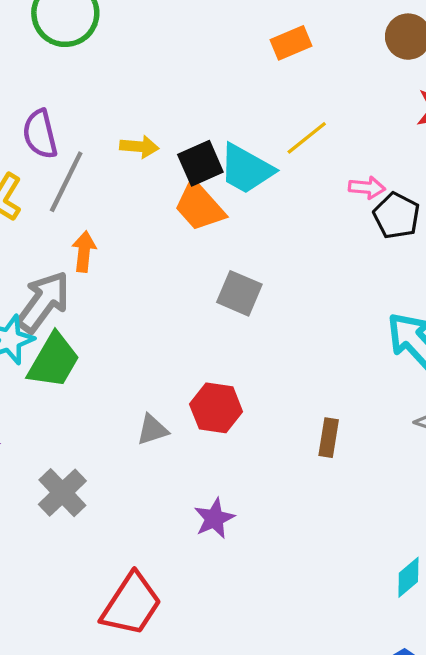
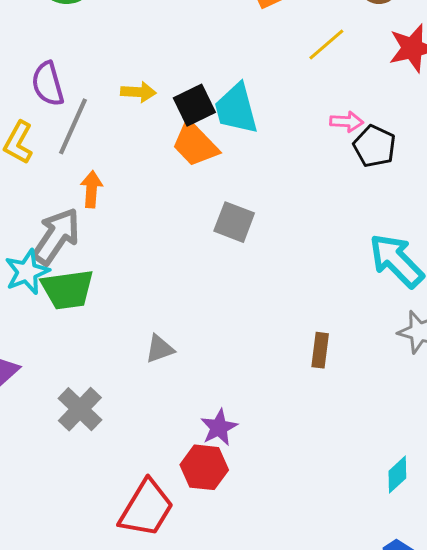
yellow line: (307, 138) -> (326, 45), moved
cyan trapezoid: (246, 169) -> (236, 109), turned 48
green trapezoid: (54, 361) -> (68, 289), turned 54
red hexagon: (216, 408) -> (204, 467), moved

